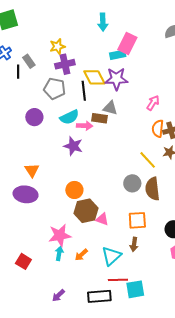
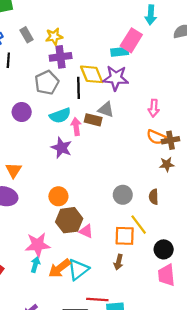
cyan arrow: (103, 22) -> (151, 15), moved
gray rectangle: (29, 61) -> (26, 35), moved
gray pentagon: (55, 89) -> (47, 83), turned 30
pink arrow: (153, 103) -> (154, 108), turned 147
pink arrow: (85, 126) -> (76, 127), turned -105
orange semicircle: (158, 129) -> (156, 137), turned -78
yellow line: (148, 160) -> (139, 225), moved
brown semicircle: (152, 189) -> (154, 197), moved, size x0.6
orange arrow: (81, 255) -> (59, 268), size x1.5
cyan triangle: (111, 256) -> (78, 270), moved

